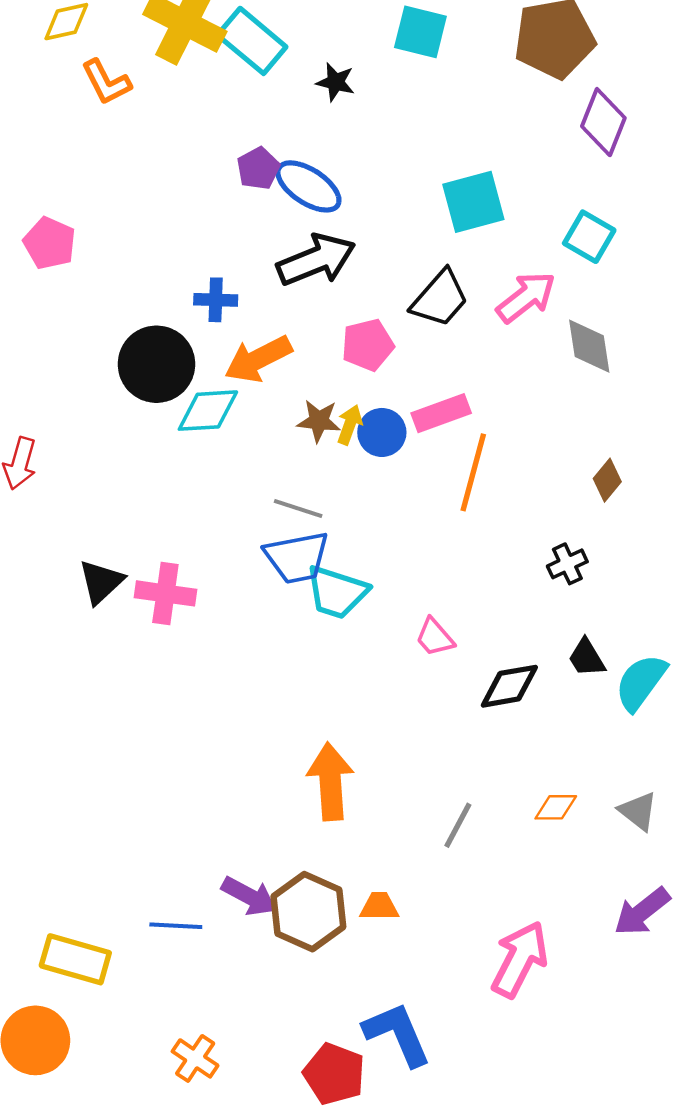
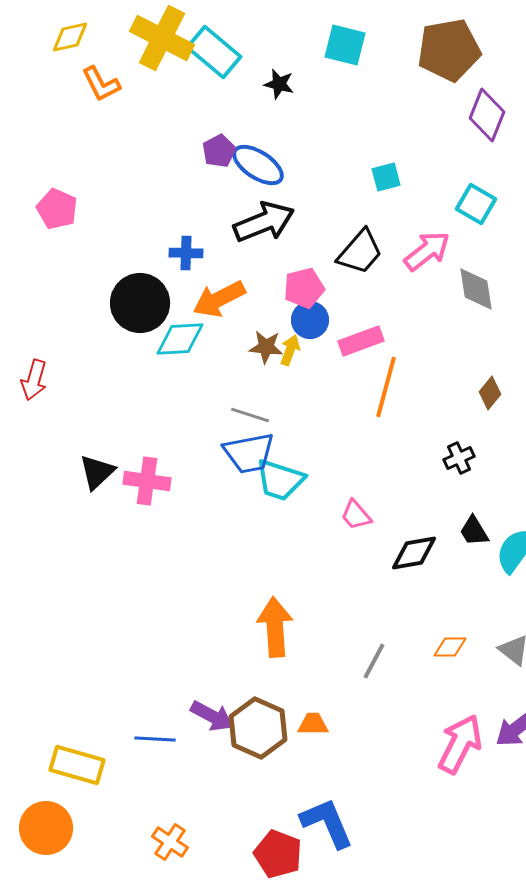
cyan square: (473, 202) -> (386, 177), size x0.6
blue circle: (382, 432) -> (310, 320), moved
pink arrow: (520, 959) -> (460, 744), moved

